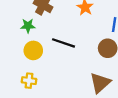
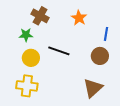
yellow cross: (29, 81) -> (27, 86), size x1.5

